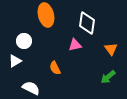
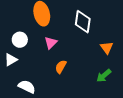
pink triangle: (75, 45) -> (51, 43), moved, turned -32
orange semicircle: (55, 68) -> (61, 67), moved, turned 56

